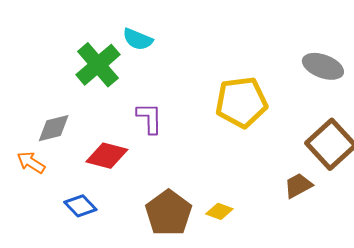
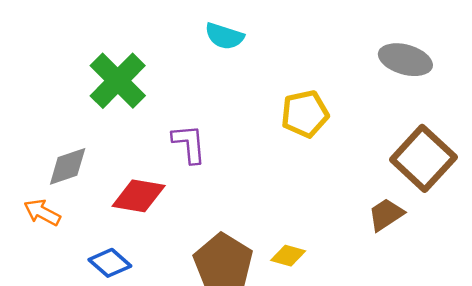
cyan semicircle: (138, 39) -> (224, 36), moved
yellow pentagon: (241, 102) -> (305, 114), size x0.7

